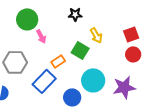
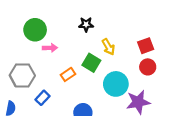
pink arrow: (41, 36) -> (50, 48), turned -64
cyan circle: (93, 80) -> (116, 84), moved
blue rectangle: (44, 81) -> (43, 98), moved, size x0.6

